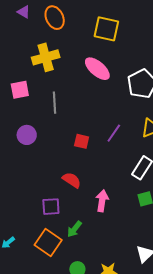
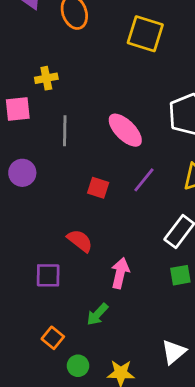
yellow cross: (46, 57) -> (46, 78), moved, size x0.6
pink ellipse: (97, 69) -> (125, 130), moved
green arrow: (74, 229) -> (97, 314), moved
orange square: (48, 243) -> (53, 338), moved, size x0.6

